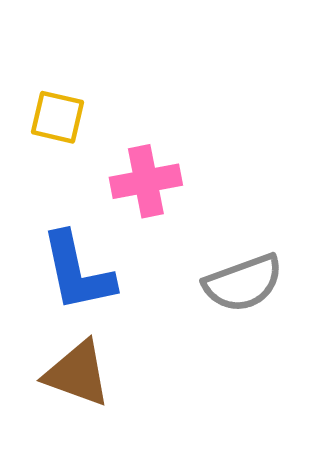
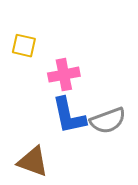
blue L-shape: (77, 272) -> (69, 116), moved

